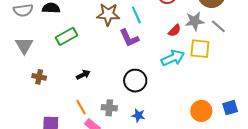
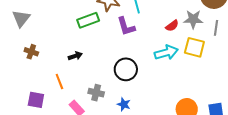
gray line: (218, 26) -> (216, 28), turned 49
green rectangle: (67, 36) -> (88, 20), moved
orange line: (81, 107) -> (59, 82), moved

